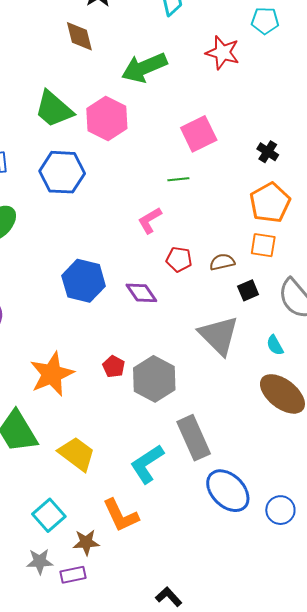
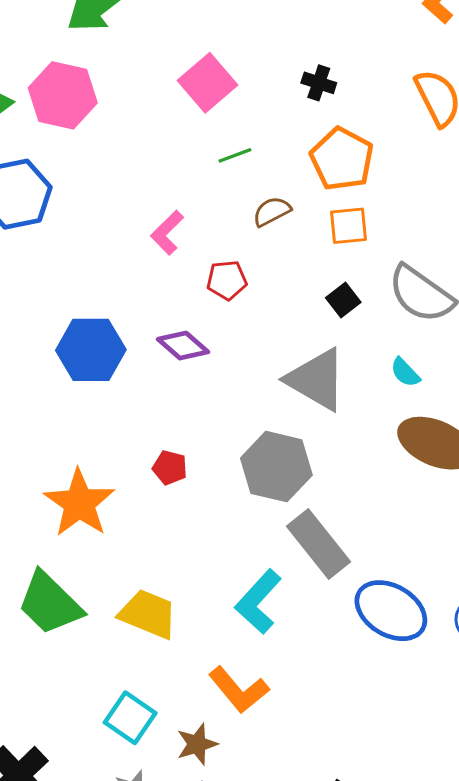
green line: (178, 179) -> (235, 155), moved
brown semicircle: (222, 262) -> (272, 211), moved
gray hexagon: (154, 379) -> (276, 467), moved

